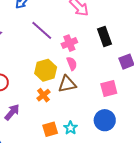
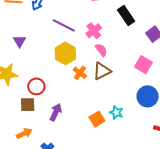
yellow hexagon: (46, 70) -> (65, 53), moved
pink square: (109, 89) -> (143, 65), turned -30
orange cross: (43, 95) -> (80, 73), moved

